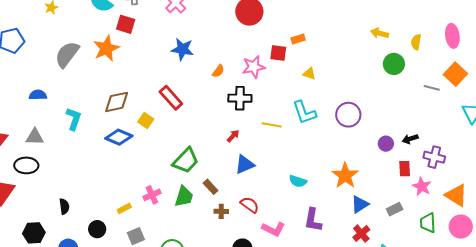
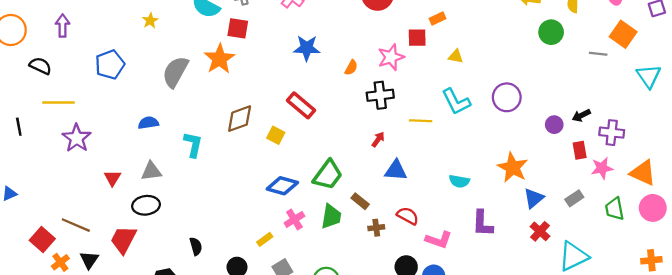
blue diamond: (119, 137) -> (282, 186), moved
blue triangle: (245, 165) -> (396, 170), turned 35
pink star: (422, 186) -> (602, 168), turned -30

